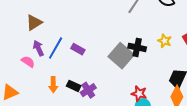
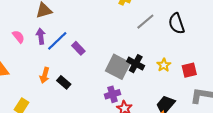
gray square: (121, 56) -> (118, 67), turned -30
pink semicircle: (28, 62) -> (18, 37), moved
purple cross: (88, 90) -> (112, 94), moved

